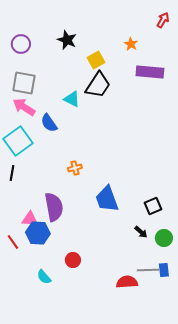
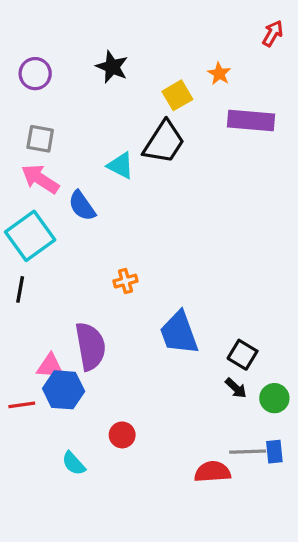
yellow square: (96, 60) -> (177, 95), moved
gray square: (24, 83) -> (40, 139), size x0.7
black square: (153, 206) -> (243, 355), moved, turned -36
red line: (13, 242) -> (22, 405), turned -63

